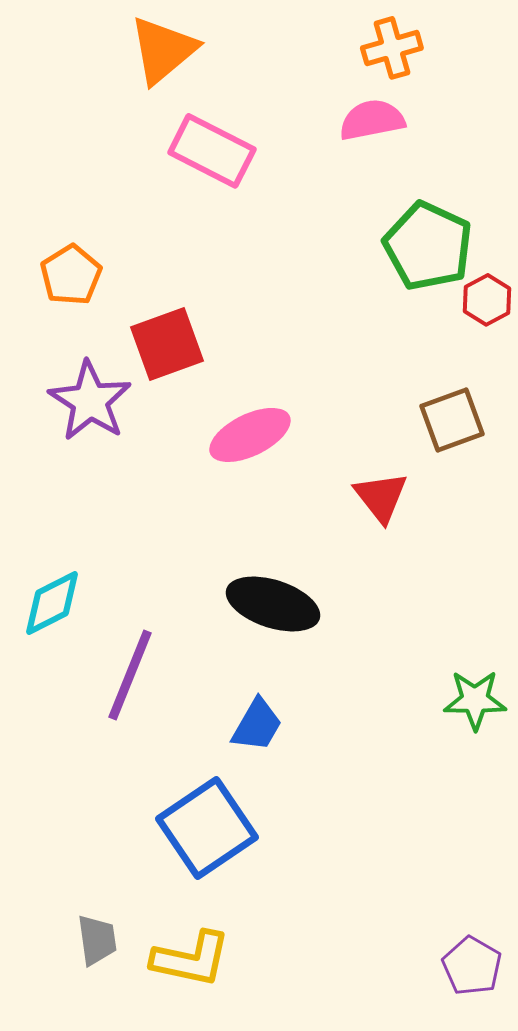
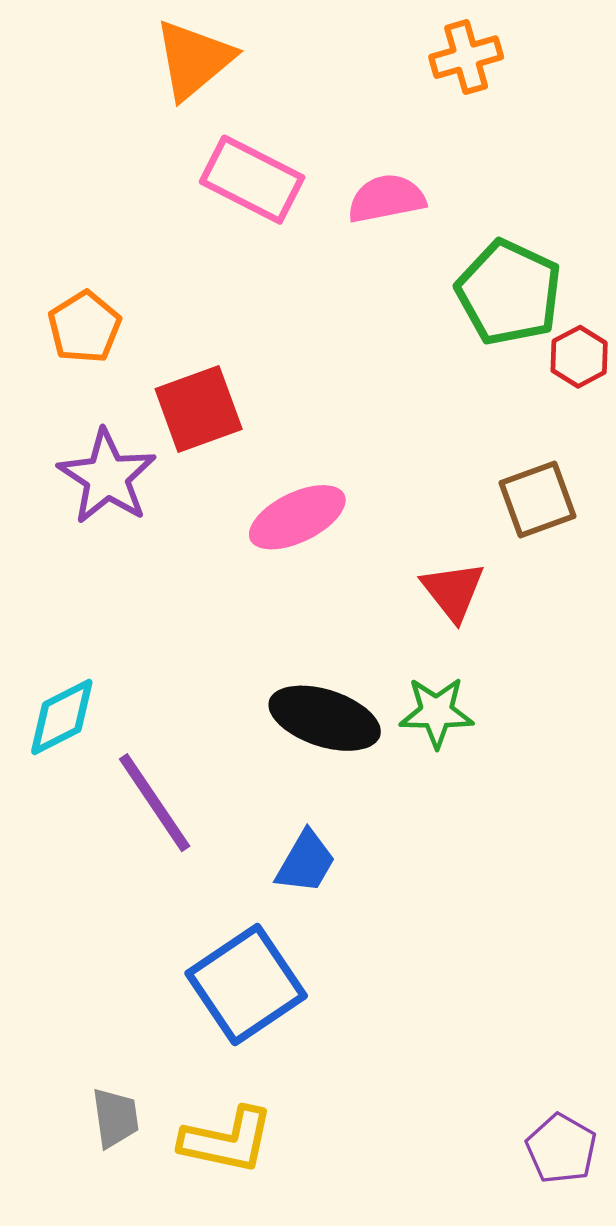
pink semicircle: (372, 120) -> (386, 199), moved
purple line: (130, 675) -> (155, 803), turned -56
green star: (475, 700) -> (436, 712), moved

